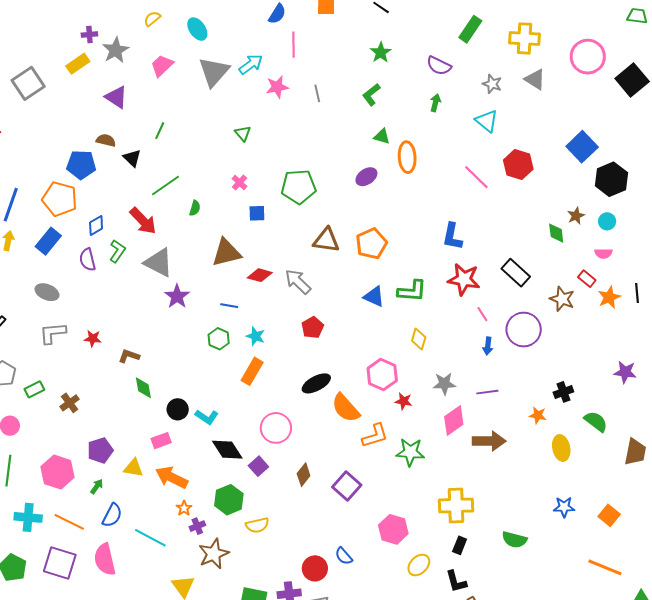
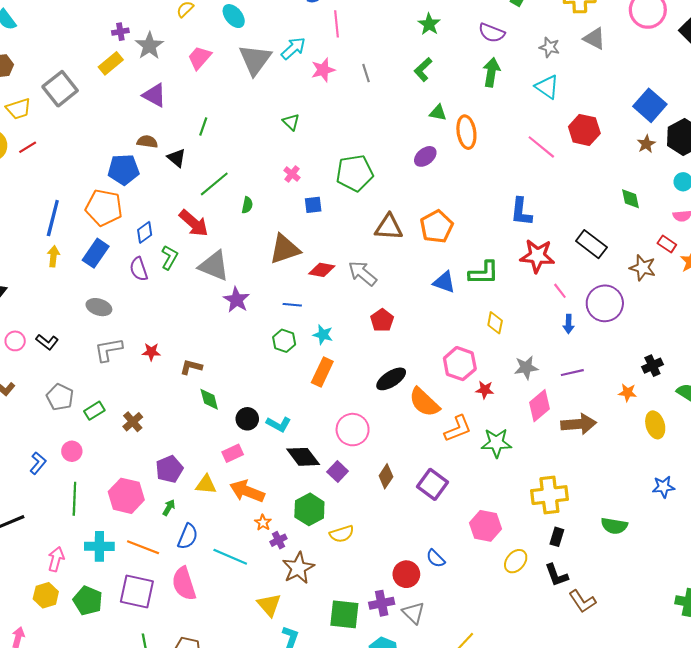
green arrow: (435, 103) -> (491, 72), size x1.5
brown star: (576, 216) -> (646, 144), moved

